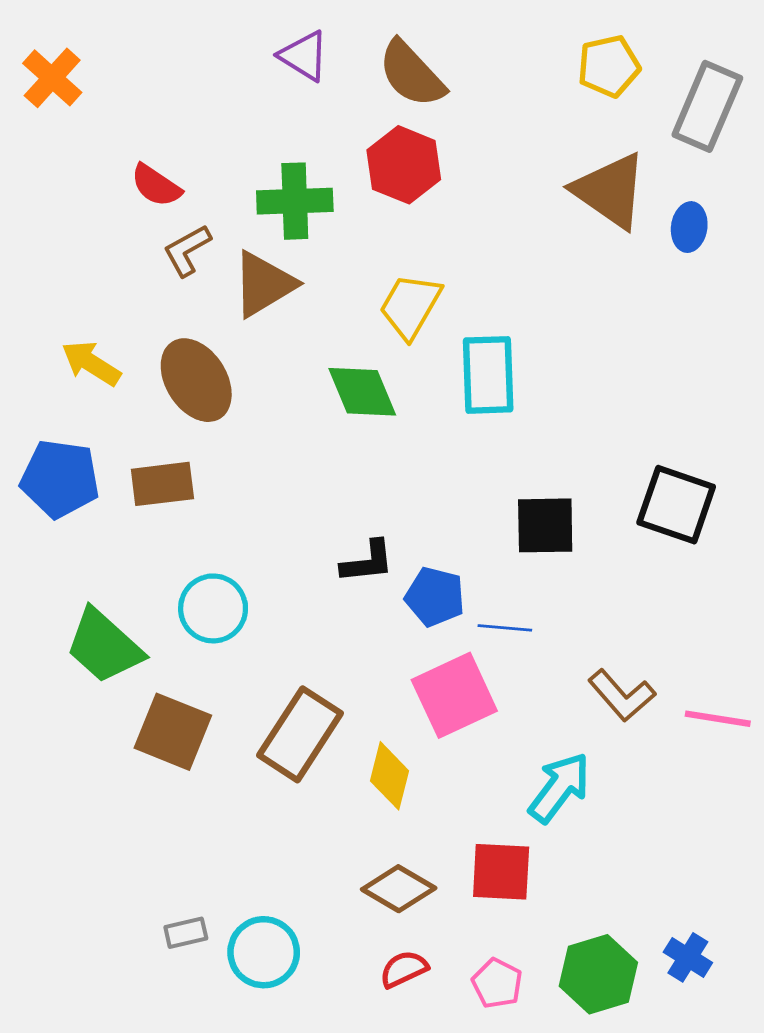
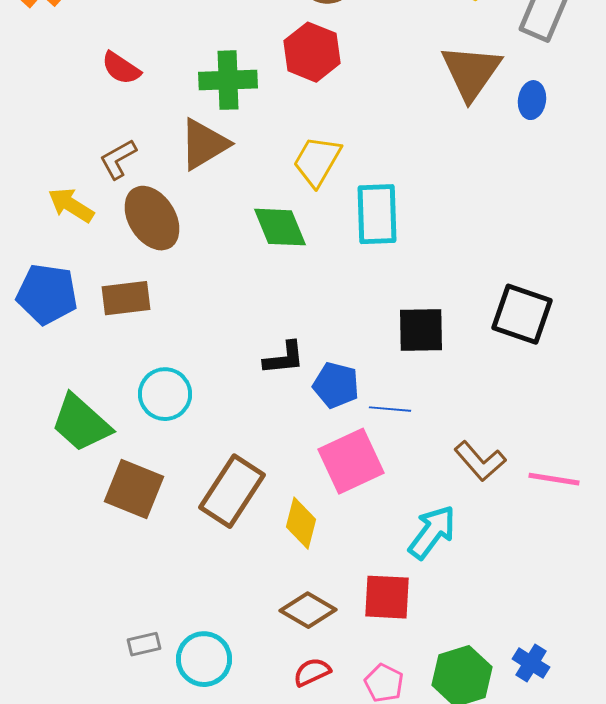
brown triangle: (610, 191) -> (471, 72), turned 30
brown L-shape: (187, 250) -> (118, 159), moved

